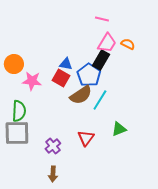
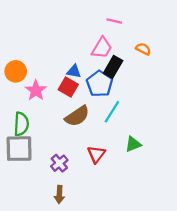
pink trapezoid: (107, 43) -> (102, 48), moved
pink star: (32, 81) -> (36, 90), turned 30
brown semicircle: (81, 95) -> (77, 116), moved

